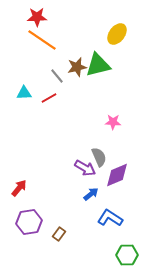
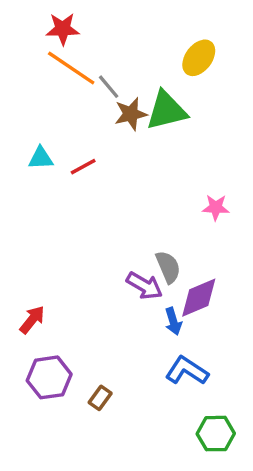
gray line: (57, 76) -> (109, 87), moved
pink star: (113, 122) -> (216, 207), moved
blue arrow: (91, 194) -> (173, 321), moved, turned 112

